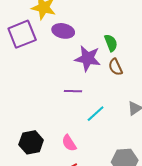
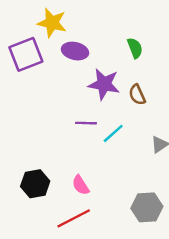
green semicircle: (111, 43) -> (135, 48), moved
cyan line: (96, 114) -> (113, 133), moved

